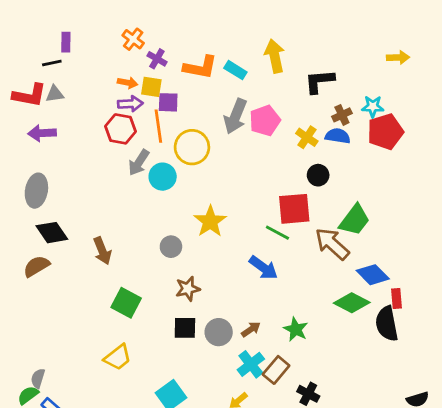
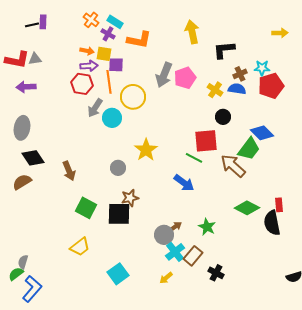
black line: (52, 63) -> (32, 25), moved
cyan rectangle: (235, 70) -> (115, 22), moved
blue diamond: (373, 275) -> (262, 133), moved
black square: (185, 328) -> (119, 214), moved, size x1.4
gray circle: (219, 332) -> (164, 235), moved

